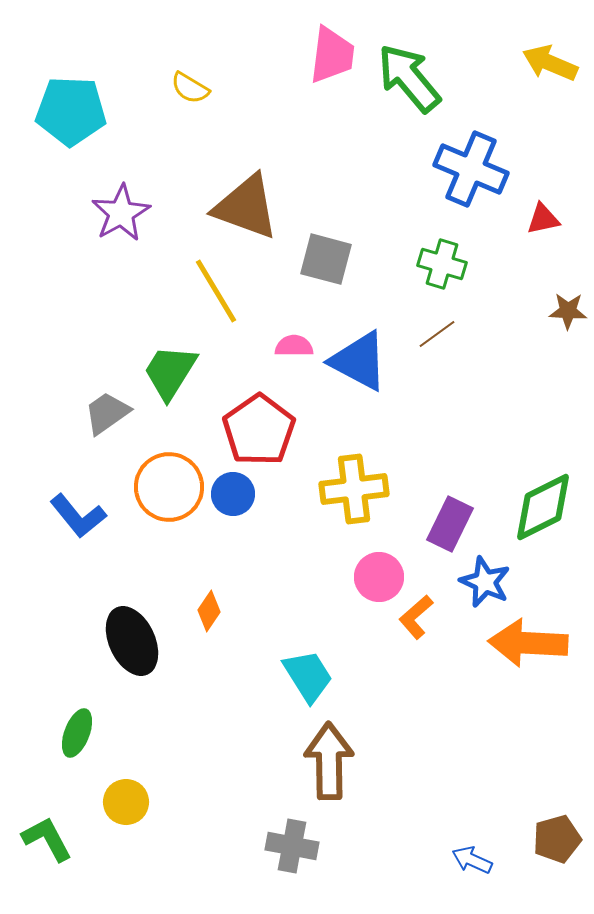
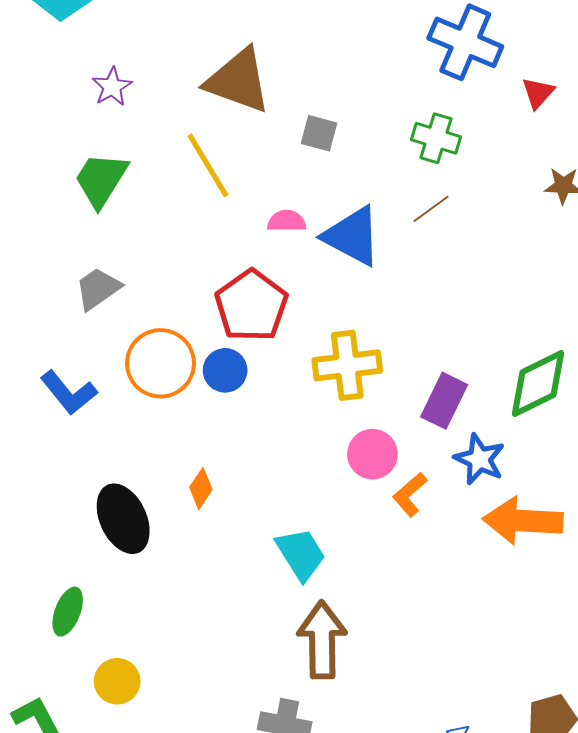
purple star: (121, 213) -> (112, 87), size x0.7
red triangle: (543, 219) -> (538, 93), turned -36
gray square: (326, 259) -> (319, 133), size x0.7
green trapezoid: (170, 372) -> (101, 180), moved

